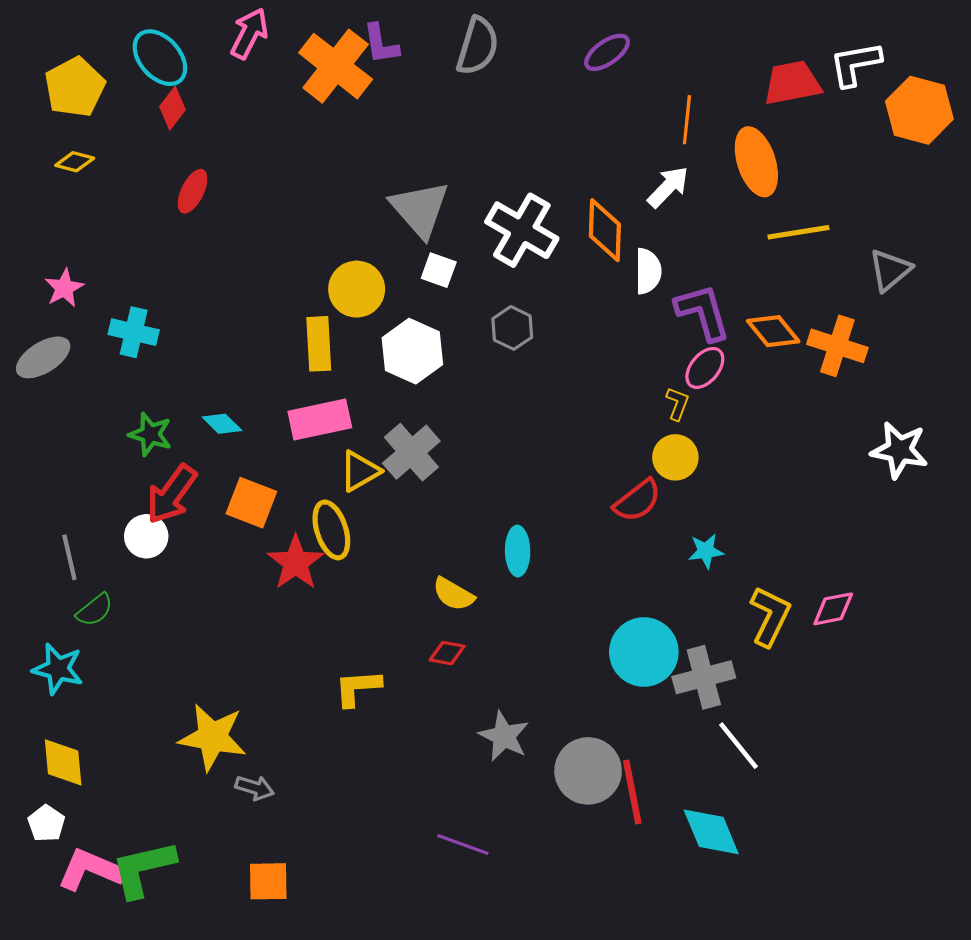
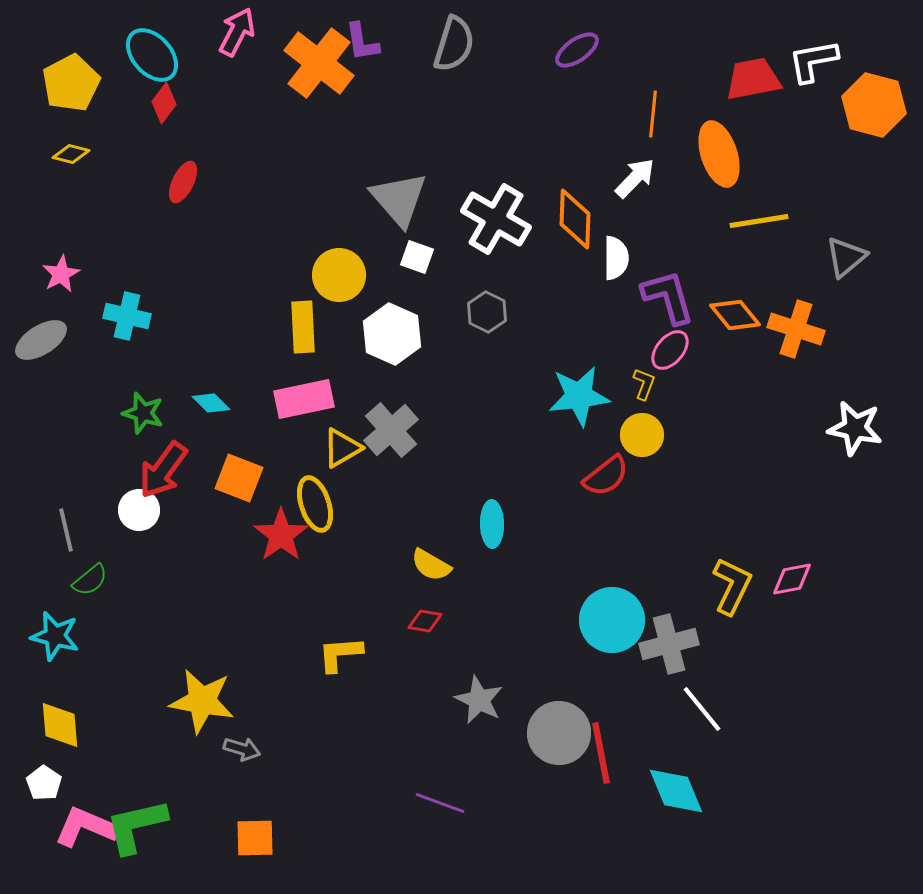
cyan star: (706, 551) -> (579, 396), moved, size x1.8

